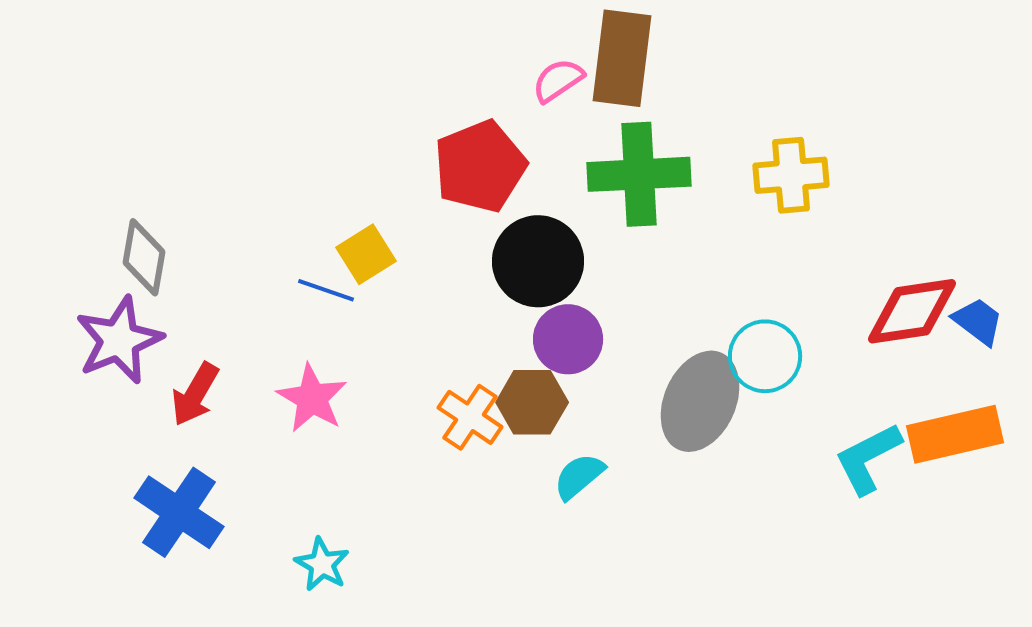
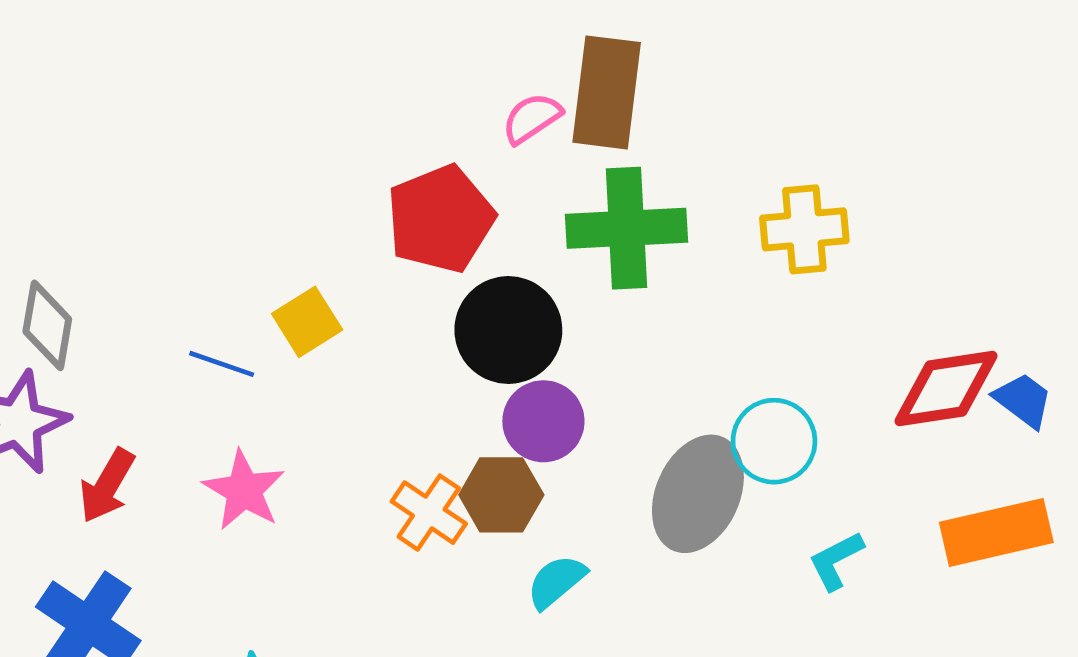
blue line: (326, 290) -> (222, 364), moved
cyan L-shape: (868, 458) -> (836, 561), moved, size x0.7

